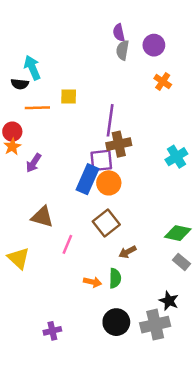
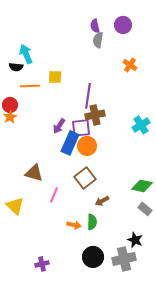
purple circle: (154, 45) -> (123, 25), moved
purple arrow: (34, 163) -> (59, 126), moved

